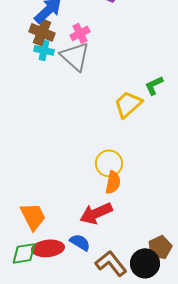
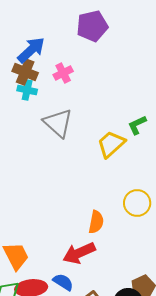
gray triangle: (75, 56) -> (58, 123), moved
yellow circle: (109, 163) -> (137, 203), moved

